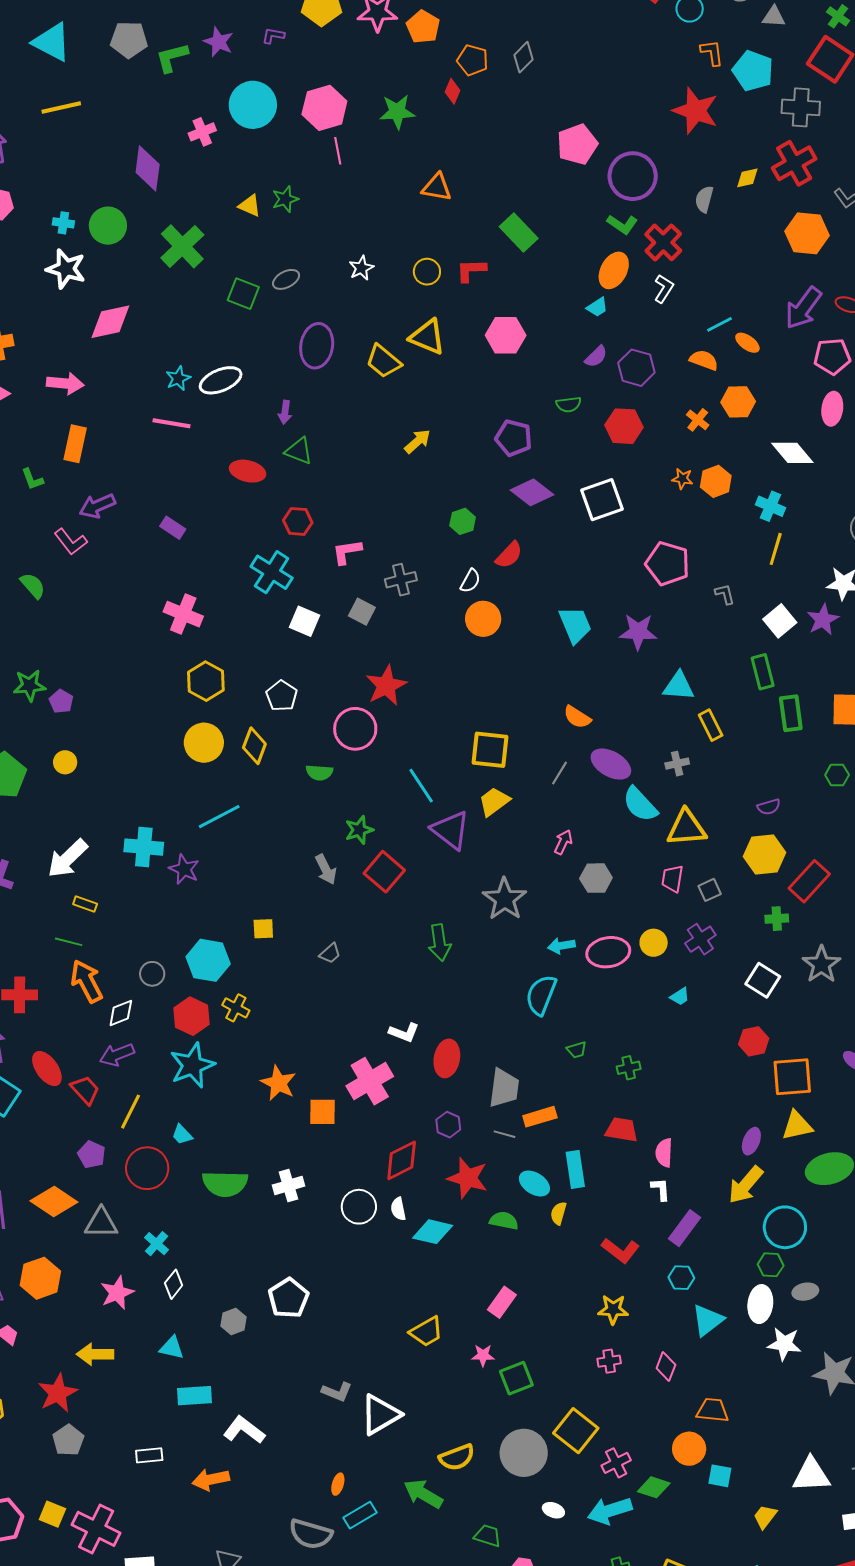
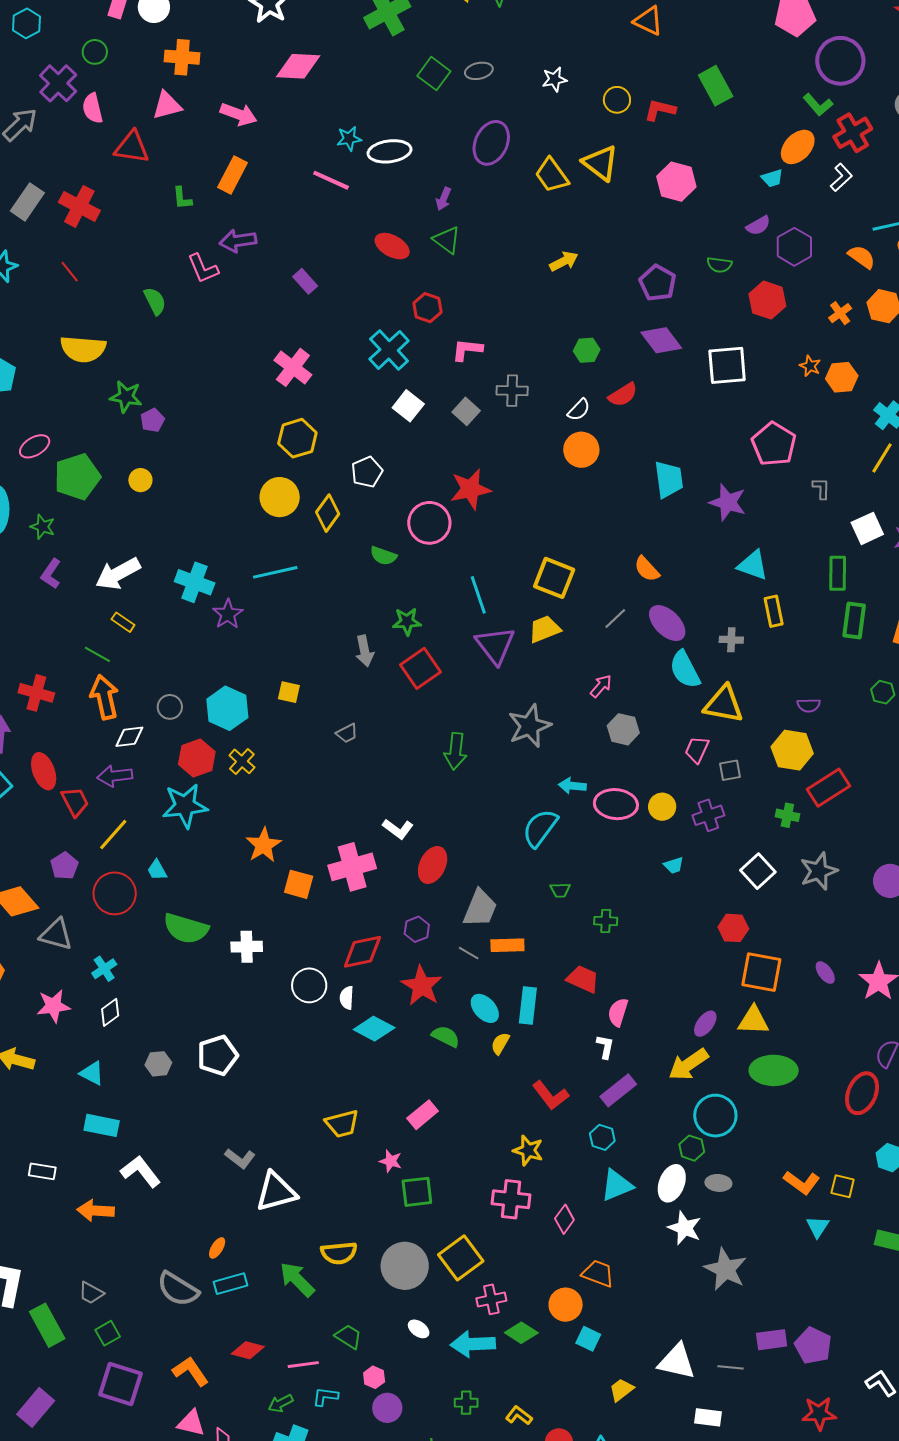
pink cross: (609, 1361) -> (511, 1199), size x1.6

